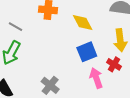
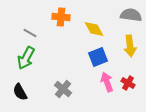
red cross: (114, 64) -> (128, 83), moved

